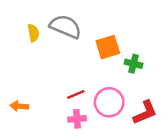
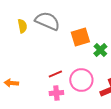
green cross: (134, 64) -> (100, 50), turned 32

